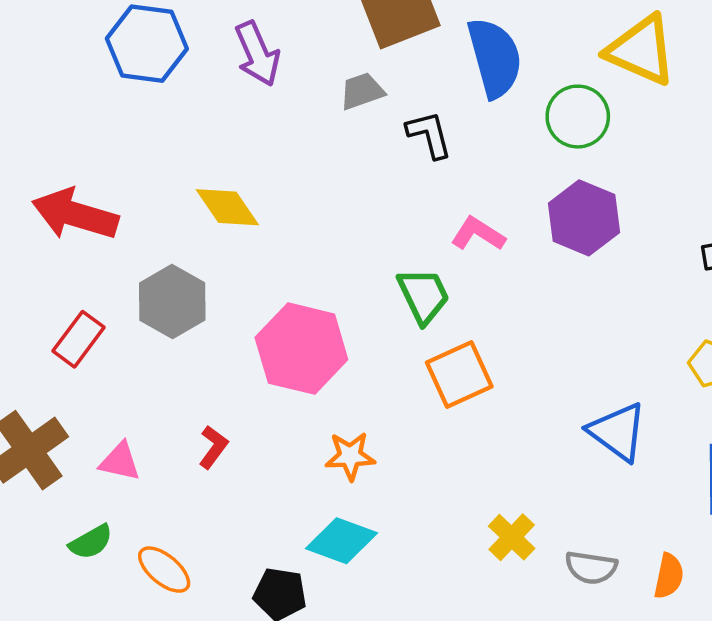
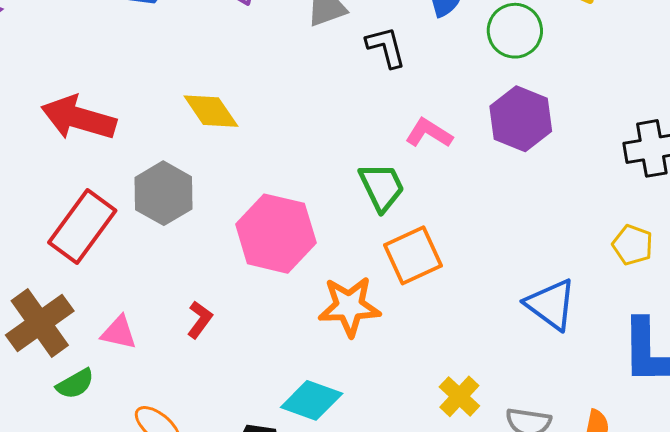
red rectangle: (78, 339) -> (82, 226), size x1.5
orange star: (350, 456) -> (349, 306), moved, size x1.4
green semicircle: (91, 542) -> (75, 384), moved

